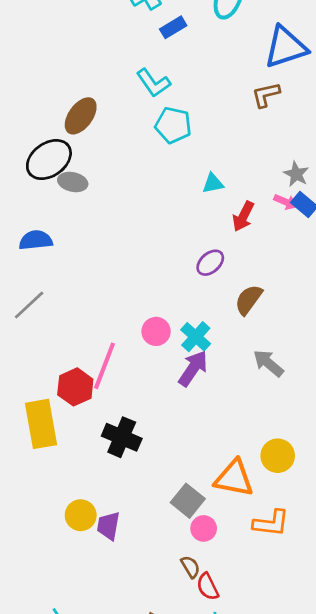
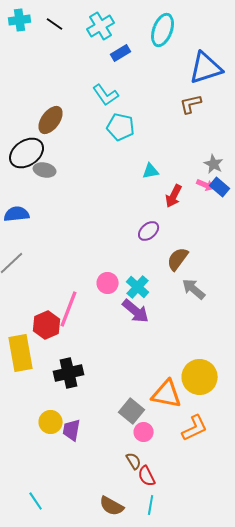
gray arrow: (268, 363) -> (194, 289), moved
purple arrow: (193, 368) -> (136, 311), turned 96
black cross: (122, 437) -> (69, 373), moved, turned -36
yellow circle: (278, 456) -> (200, 377), size x1.4
orange L-shape: (271, 523) -> (195, 428), turned -32

